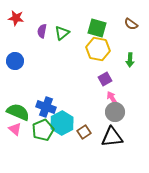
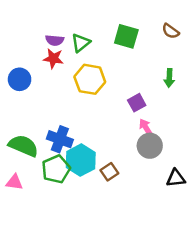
red star: (16, 18) -> (53, 58), moved
purple semicircle: (42, 31) -> (55, 40), turned -96
yellow hexagon: (98, 49) -> (90, 79), moved
pink triangle: (15, 129) -> (14, 182), moved, turned -32
black triangle: (112, 137) -> (176, 178), moved, size x0.7

